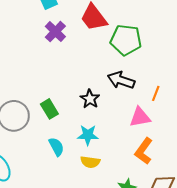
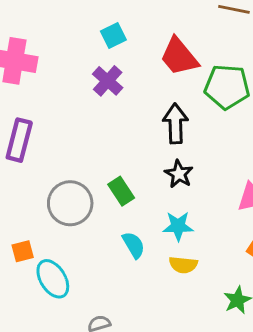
purple cross: (55, 32) -> (108, 81), moved
black arrow: (121, 80) -> (175, 124), moved, turned 72

